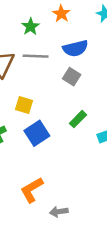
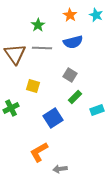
orange star: (61, 14) -> (70, 15), moved
gray square: (72, 77) -> (70, 75), moved
blue square: (37, 133) -> (53, 118), moved

